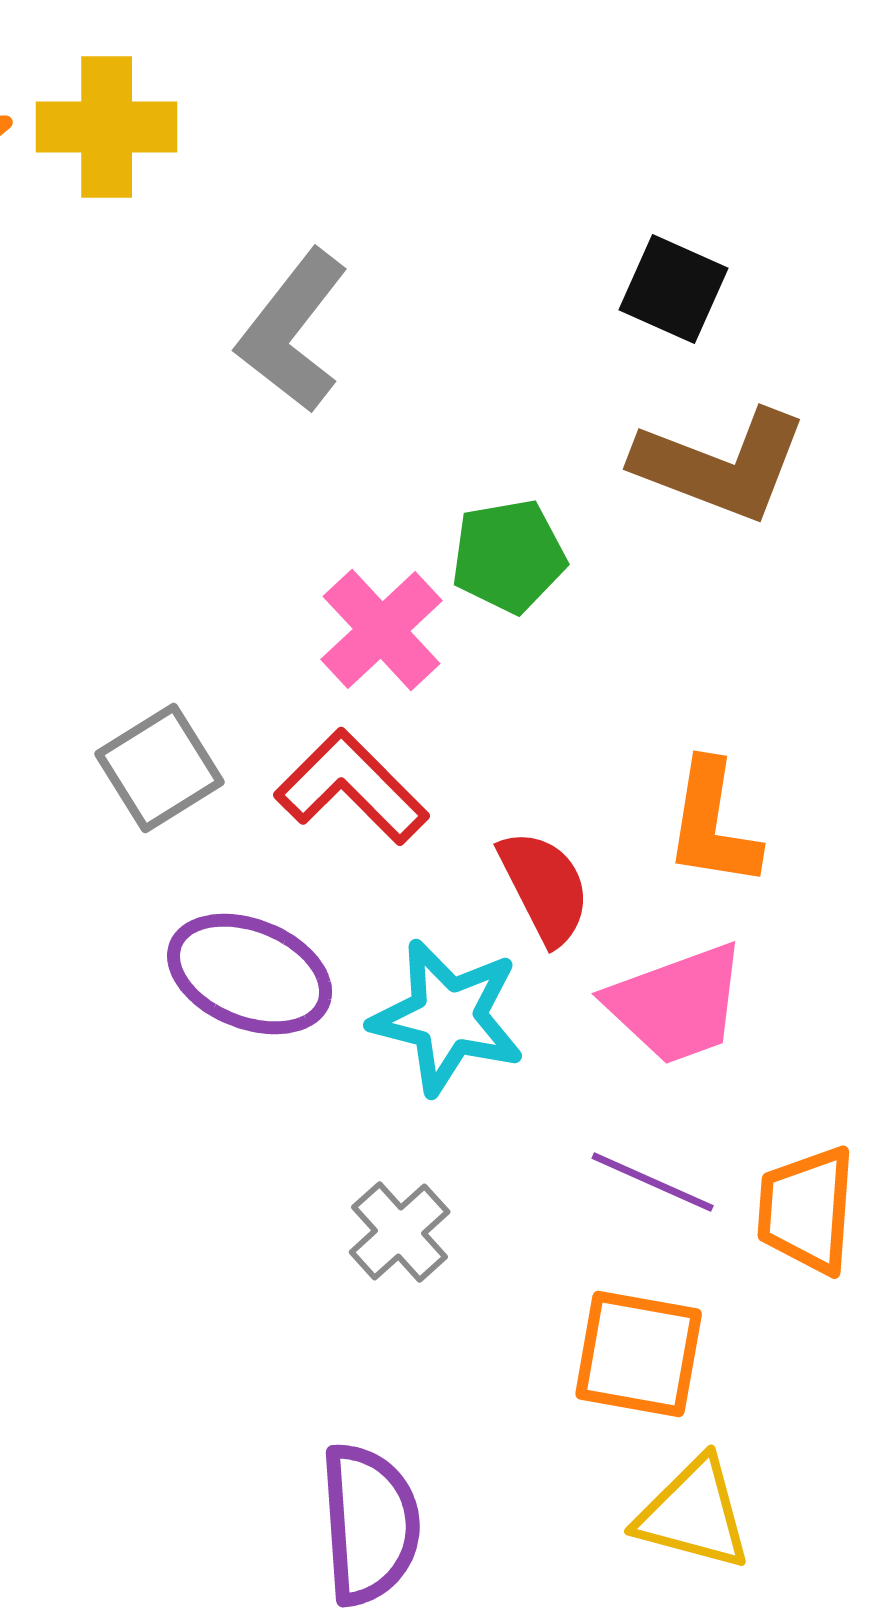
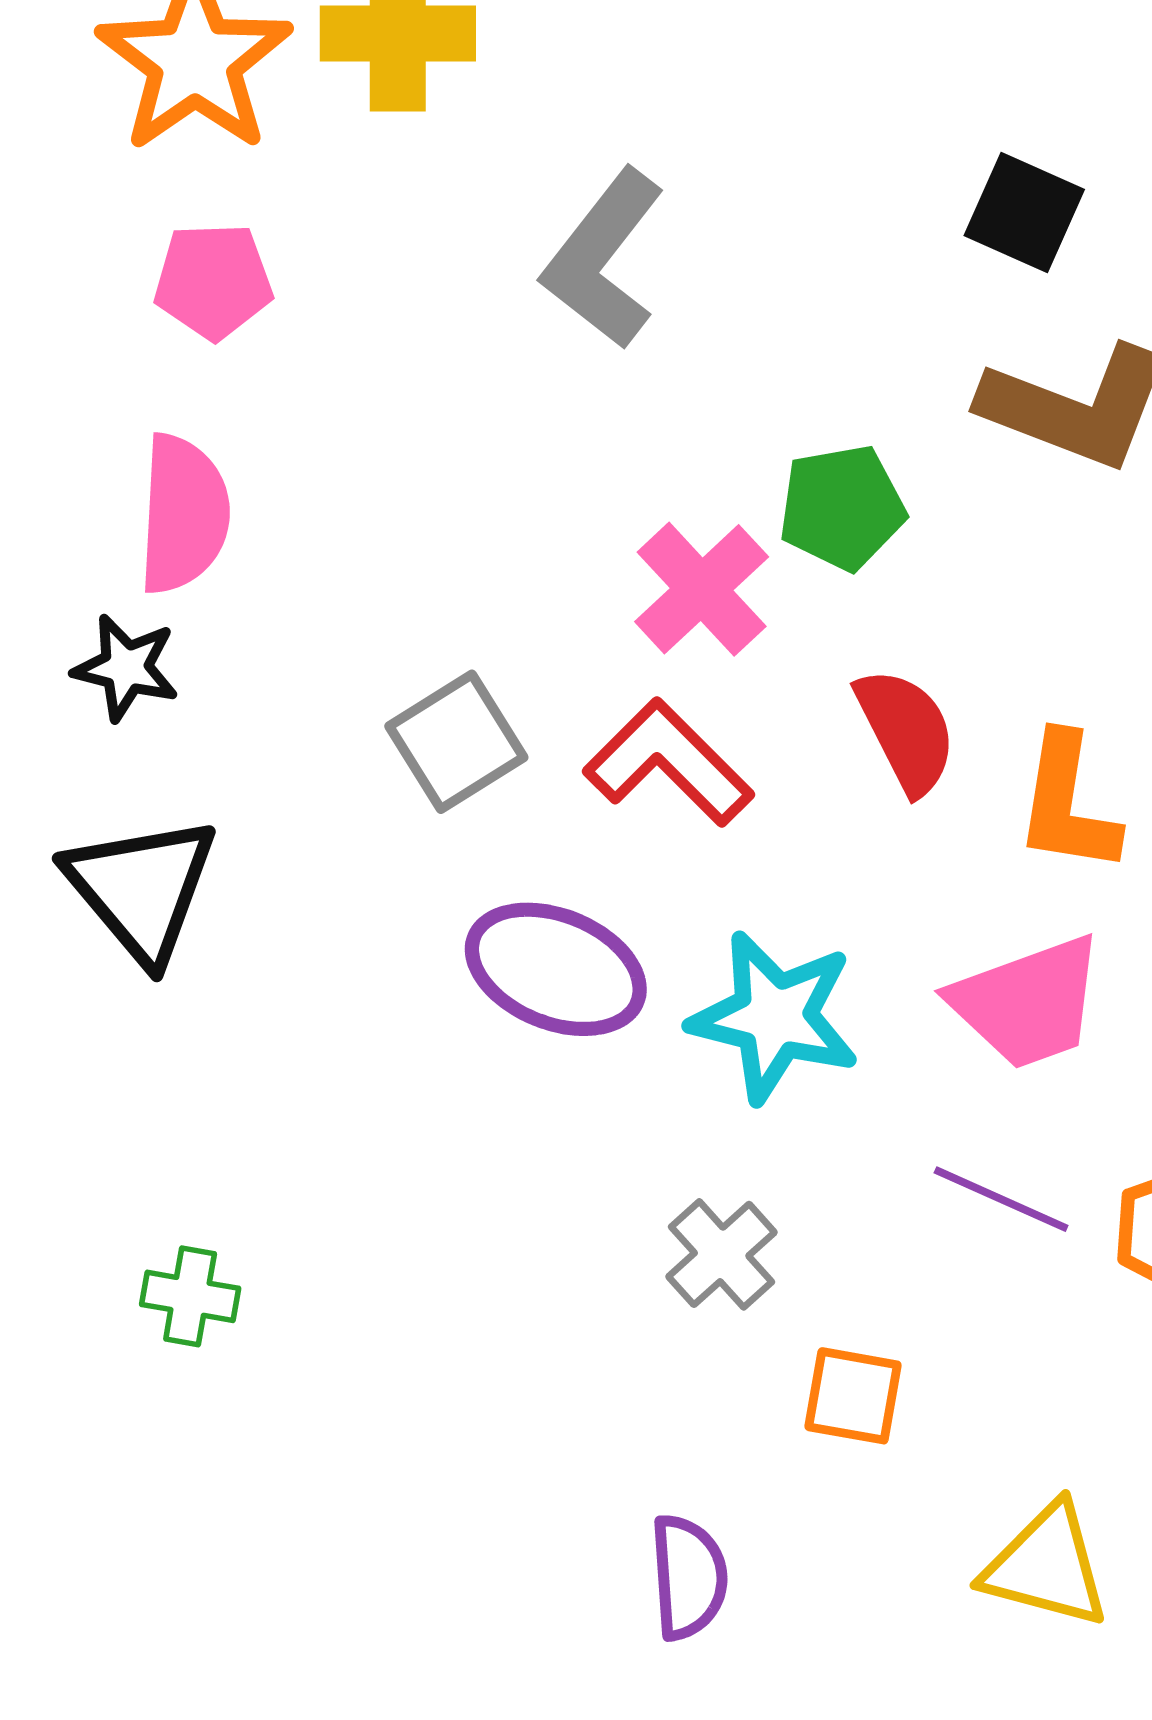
red semicircle: (545, 887) -> (906, 731), moved
orange square: (639, 1354) -> (853, 1396), moved, size x0.7
purple semicircle: (370, 1524) -> (688, 1577), size x0.7

